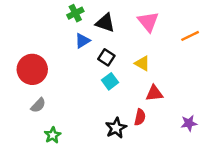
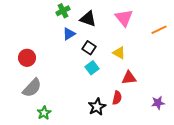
red circle: (32, 69) -> (27, 58), size x0.7
gray semicircle: (38, 105) -> (32, 88), size x1.5

